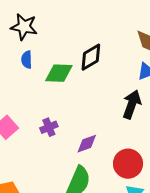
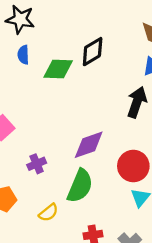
purple cross: (49, 127) -> (37, 164), moved
purple diamond: (87, 144) -> (89, 145), size x1.4

